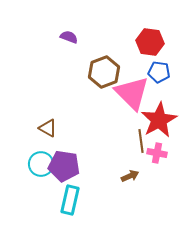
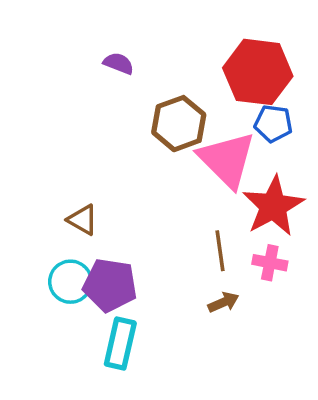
red hexagon: (150, 42) -> (258, 72), size x1.4
brown line: (141, 141) -> (220, 251), moved

